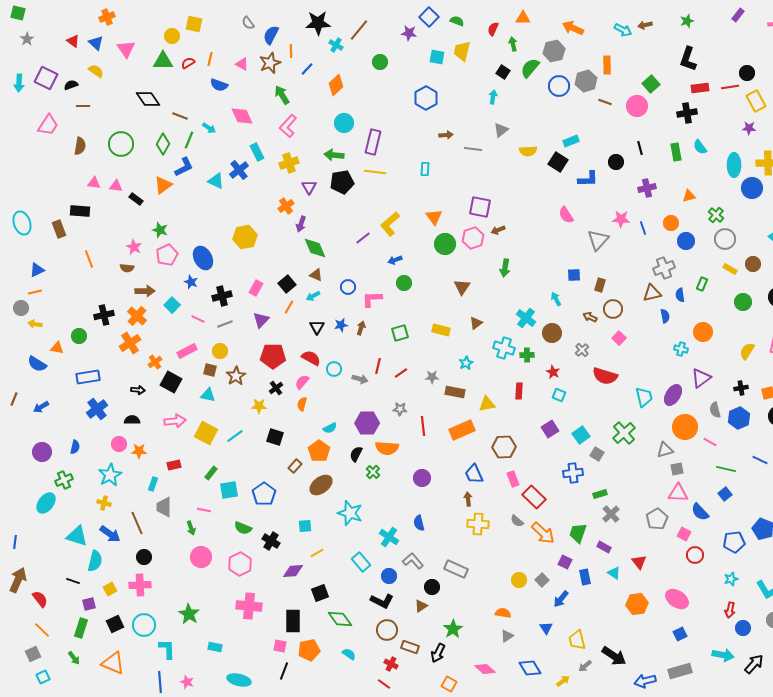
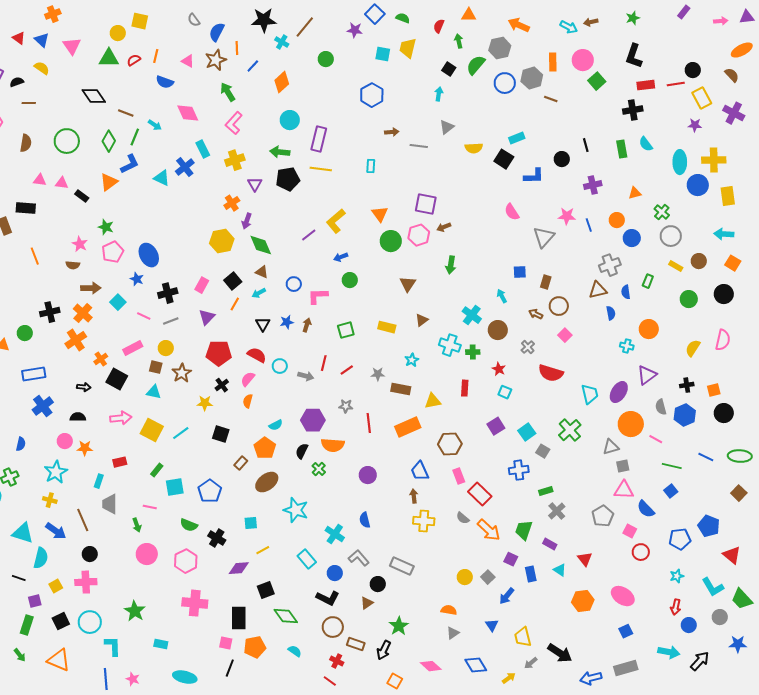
pink circle: (637, 106) -> (583, 60), moved
yellow hexagon: (245, 237) -> (222, 241), moved

